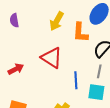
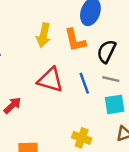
gray line: (99, 71) -> (111, 79), turned -72
blue line: (76, 80) -> (84, 83), moved

